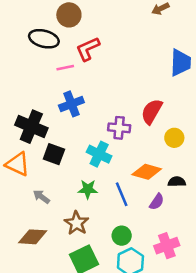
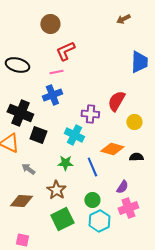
black ellipse: (44, 39) -> (17, 65), moved
pink line: (65, 68) -> (56, 72), moved
purple semicircle: (157, 202) -> (122, 187), moved

